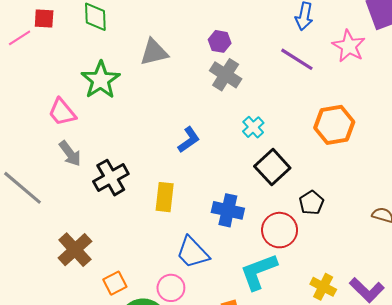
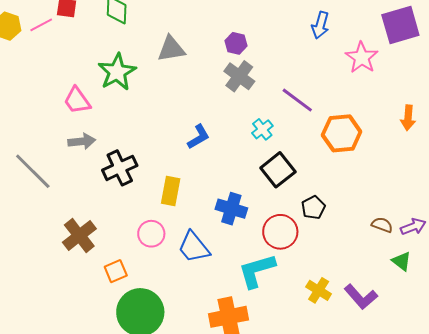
purple line: (297, 59) -> (297, 100), moved
gray arrow: (70, 153) -> (82, 141), turned -64
pink circle: (171, 288) -> (151, 234), moved

